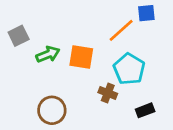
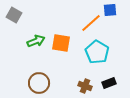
gray square: (19, 36) -> (14, 15), moved, turned -35
brown cross: (108, 93) -> (85, 86), moved

